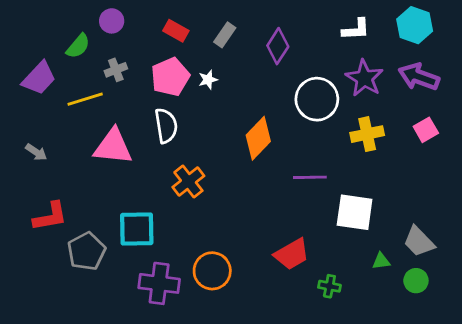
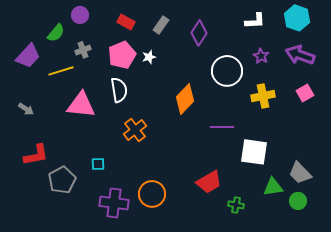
purple star: (364, 78) -> (261, 56), size x0.6
cyan square: (137, 229) -> (98, 164), size x0.5
green triangle: (381, 261) -> (273, 187), size x1.5

